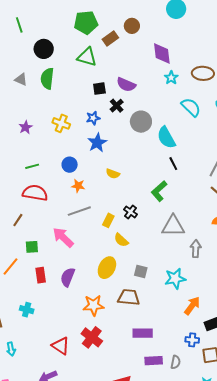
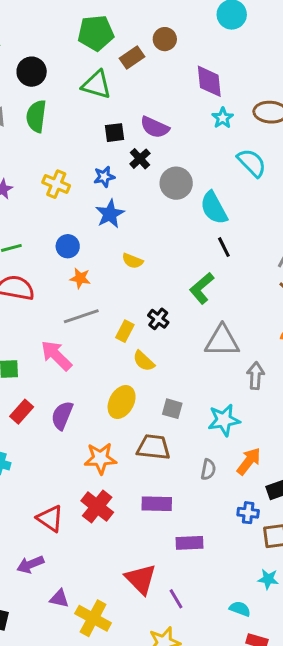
red rectangle: (41, 275) -> (22, 412), turned 49
purple rectangle: (143, 333) -> (157, 504), moved
gray semicircle: (176, 362) -> (208, 470), moved

